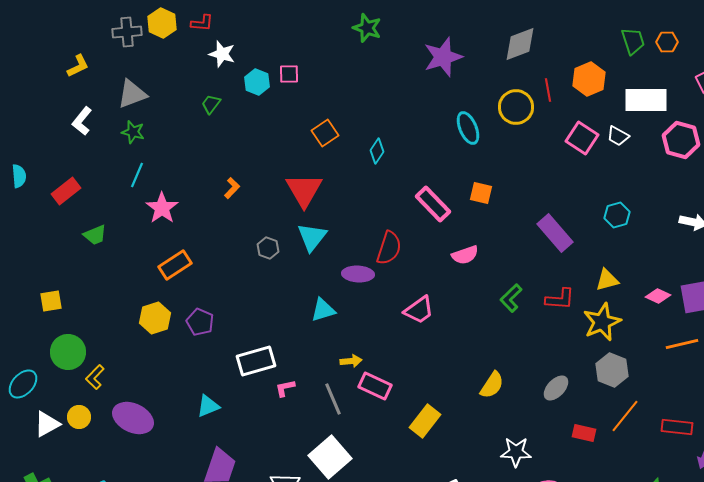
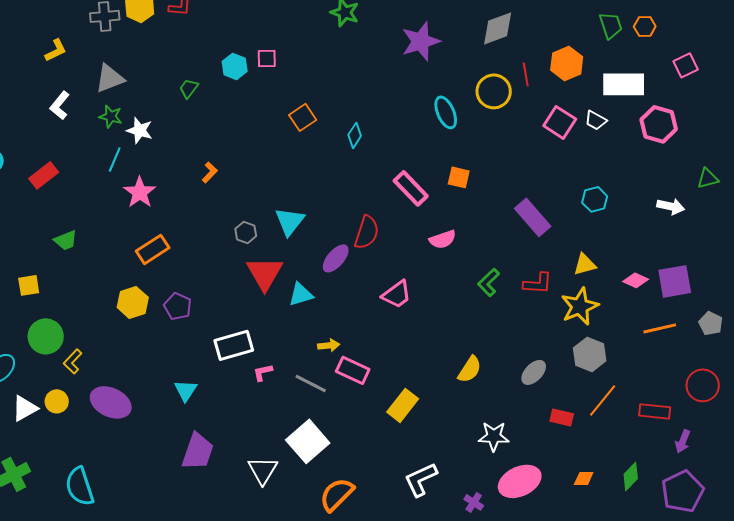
white star: (222, 54) -> (140, 130), moved
red triangle: (304, 190) -> (265, 273), moved
green trapezoid: (95, 235) -> (66, 240), moved
purple ellipse: (358, 274) -> (336, 258), turned -52
gray line: (333, 399) -> (311, 383), turned -40
cyan triangle: (208, 406) -> (186, 390), turned -35

